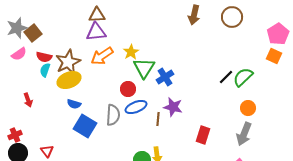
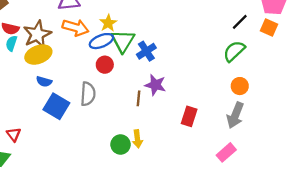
orange arrow: (102, 56) -> (76, 28), turned -130
black line: (226, 77) -> (240, 22), moved
blue ellipse: (136, 107) -> (101, 41), moved

